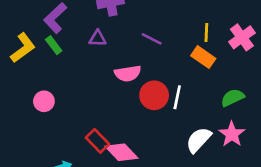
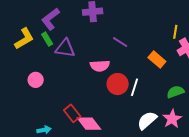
yellow line: (206, 33) -> (175, 32), moved
purple triangle: (98, 38) -> (65, 48), moved, size x1.5

